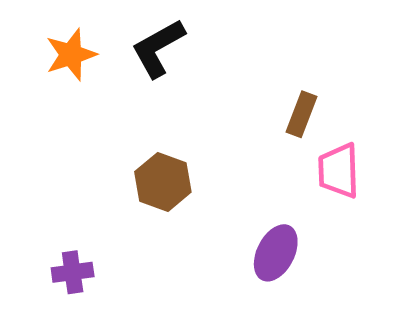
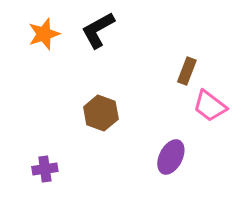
pink trapezoid: (339, 171) -> (210, 106), turned -51

